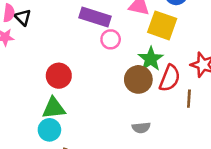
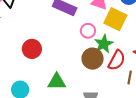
pink circle: (111, 39) -> (88, 31), moved
green triangle: (54, 108) -> (57, 82), moved

